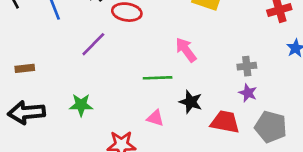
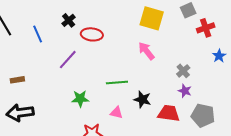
pink arrow: (186, 50) -> (146, 51), moved
gray cross: (247, 66) -> (183, 71), turned -32
green star: (81, 105) -> (80, 99), moved

